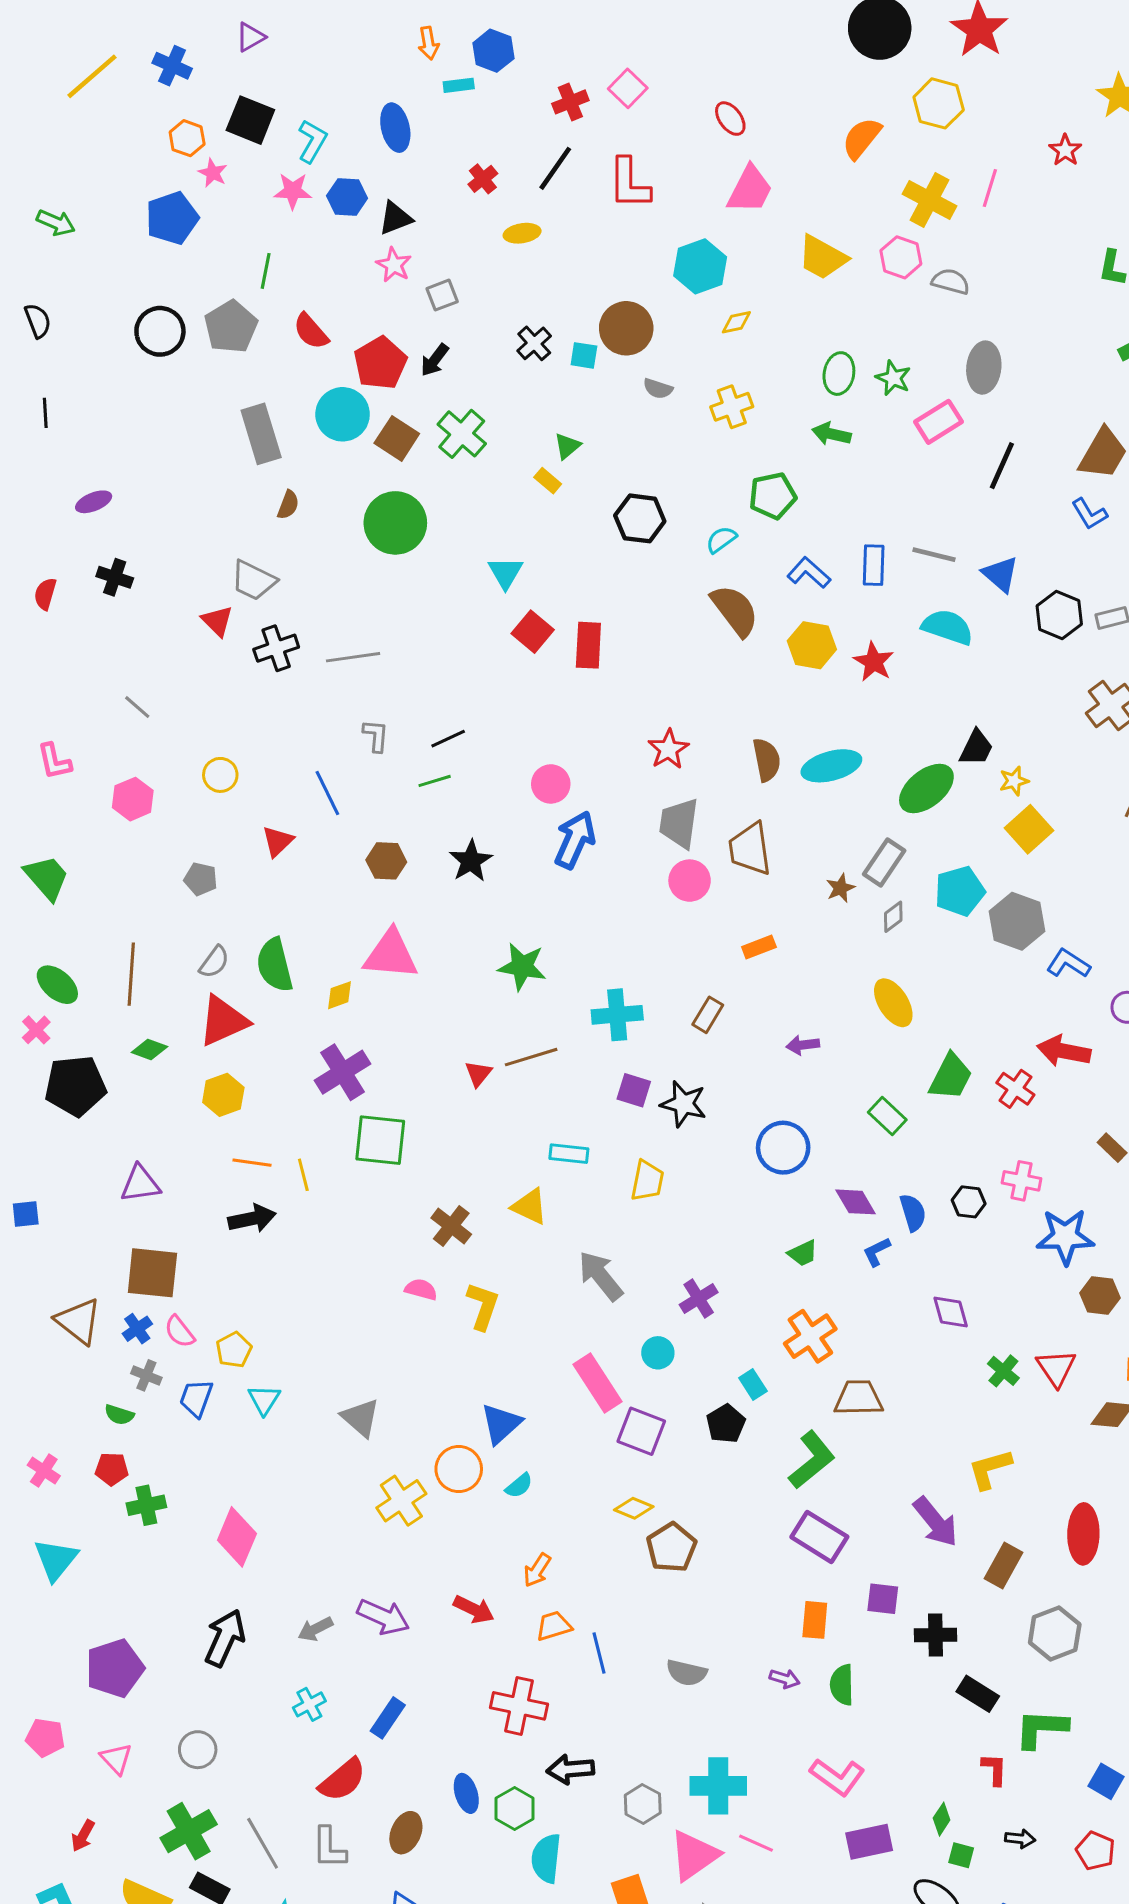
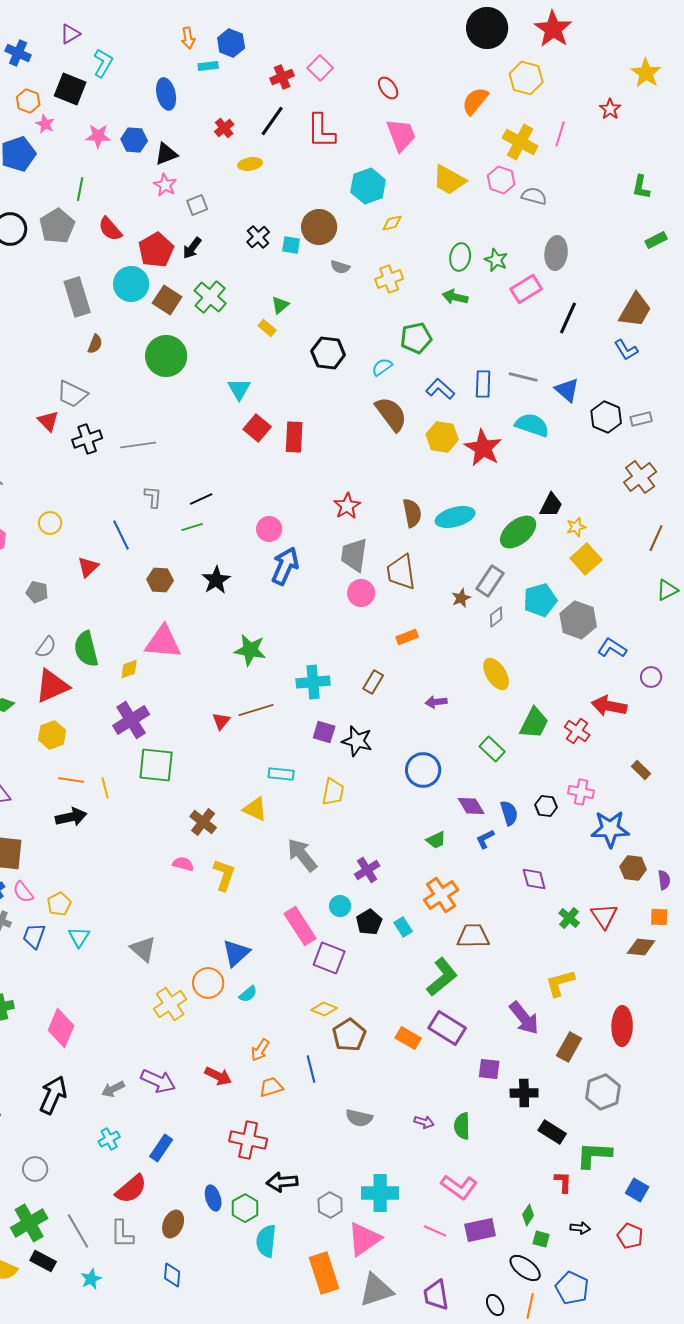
cyan L-shape: (312, 141) -> (103, 63), moved
pink trapezoid: (750, 189) -> (401, 135), turned -48
red star: (874, 662) -> (483, 448), size x1.4
black pentagon: (726, 1424) -> (369, 922), moved
orange rectangle: (815, 1620) -> (408, 1038), moved, turned -65
blue line: (599, 1653) -> (311, 1069), moved
pink line: (756, 1843) -> (435, 1231), moved

